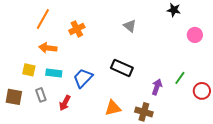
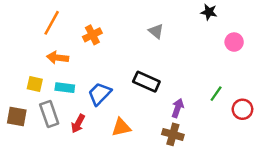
purple arrow: (157, 87) -> (178, 108), moved
gray rectangle: (41, 95) -> (49, 114), size x1.5
orange triangle: (113, 108) -> (121, 127), moved

